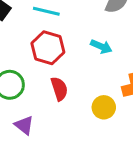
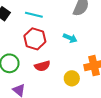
red semicircle: (59, 89) -> (42, 66), turned 91

